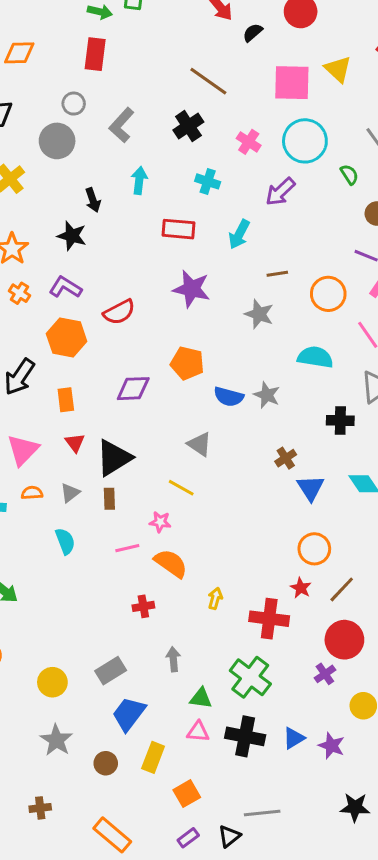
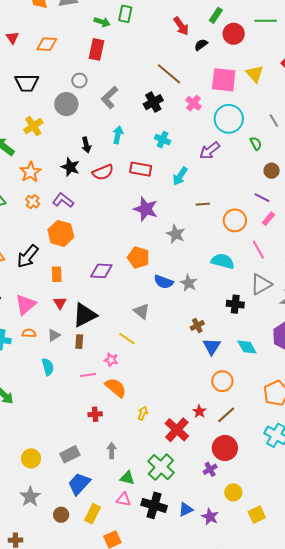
pink cross: (249, 142) -> (193, 103), moved
red semicircle: (119, 312) -> (103, 172), moved
gray star: (259, 314) -> (176, 234), moved
orange circle: (314, 549) -> (222, 381), moved
red cross: (269, 619) -> (177, 430), turned 30

